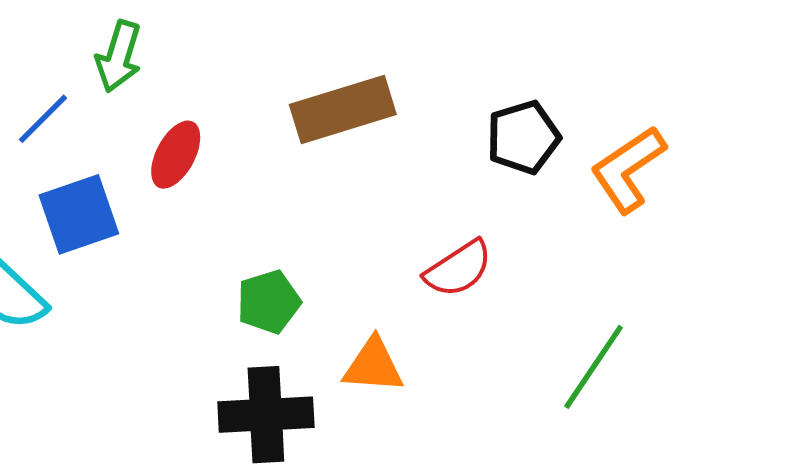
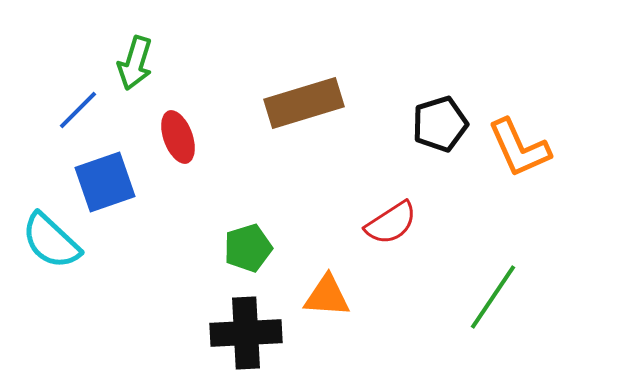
red ellipse: (176, 155) -> (178, 137), turned -48
orange L-shape: (628, 169) -> (519, 148), turned -80

